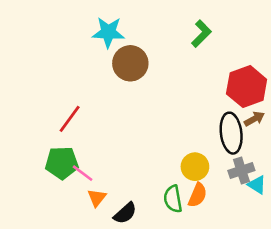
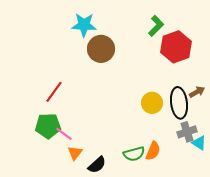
red hexagon: (247, 87) -> (176, 47), moved
yellow circle: (195, 167) -> (152, 103), moved
green semicircle: (173, 199) -> (134, 154), turned -95

